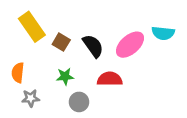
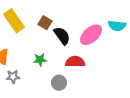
brown square: (61, 42) -> (45, 23), moved
gray circle: (79, 102) -> (59, 83), moved

